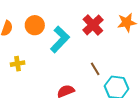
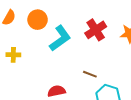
brown line: (95, 69) -> (90, 74), turned -48

